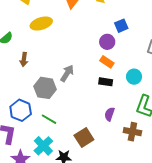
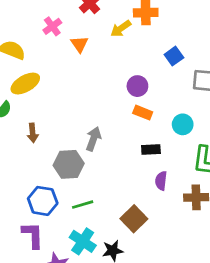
yellow ellipse: (41, 24) -> (25, 84), moved
blue square: (121, 26) -> (174, 56), moved
black rectangle: (106, 82) -> (151, 149), moved
green line: (49, 119) -> (83, 205), turned -35

